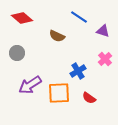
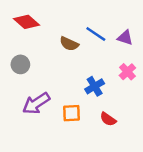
blue line: (79, 17) -> (96, 34), moved
orange square: (59, 93) -> (72, 113), size x0.7

